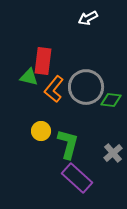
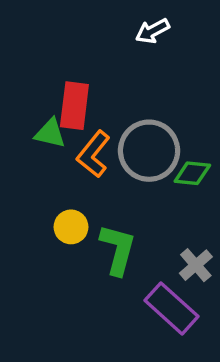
purple rectangle: (77, 178) -> (172, 308), moved

